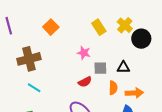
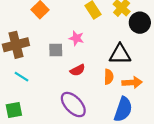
black triangle: (123, 67) -> (120, 54), size x1.5
gray square: (100, 68) -> (56, 50), moved

